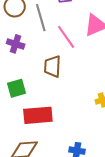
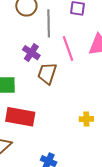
purple cross: (16, 44) -> (31, 53), moved

